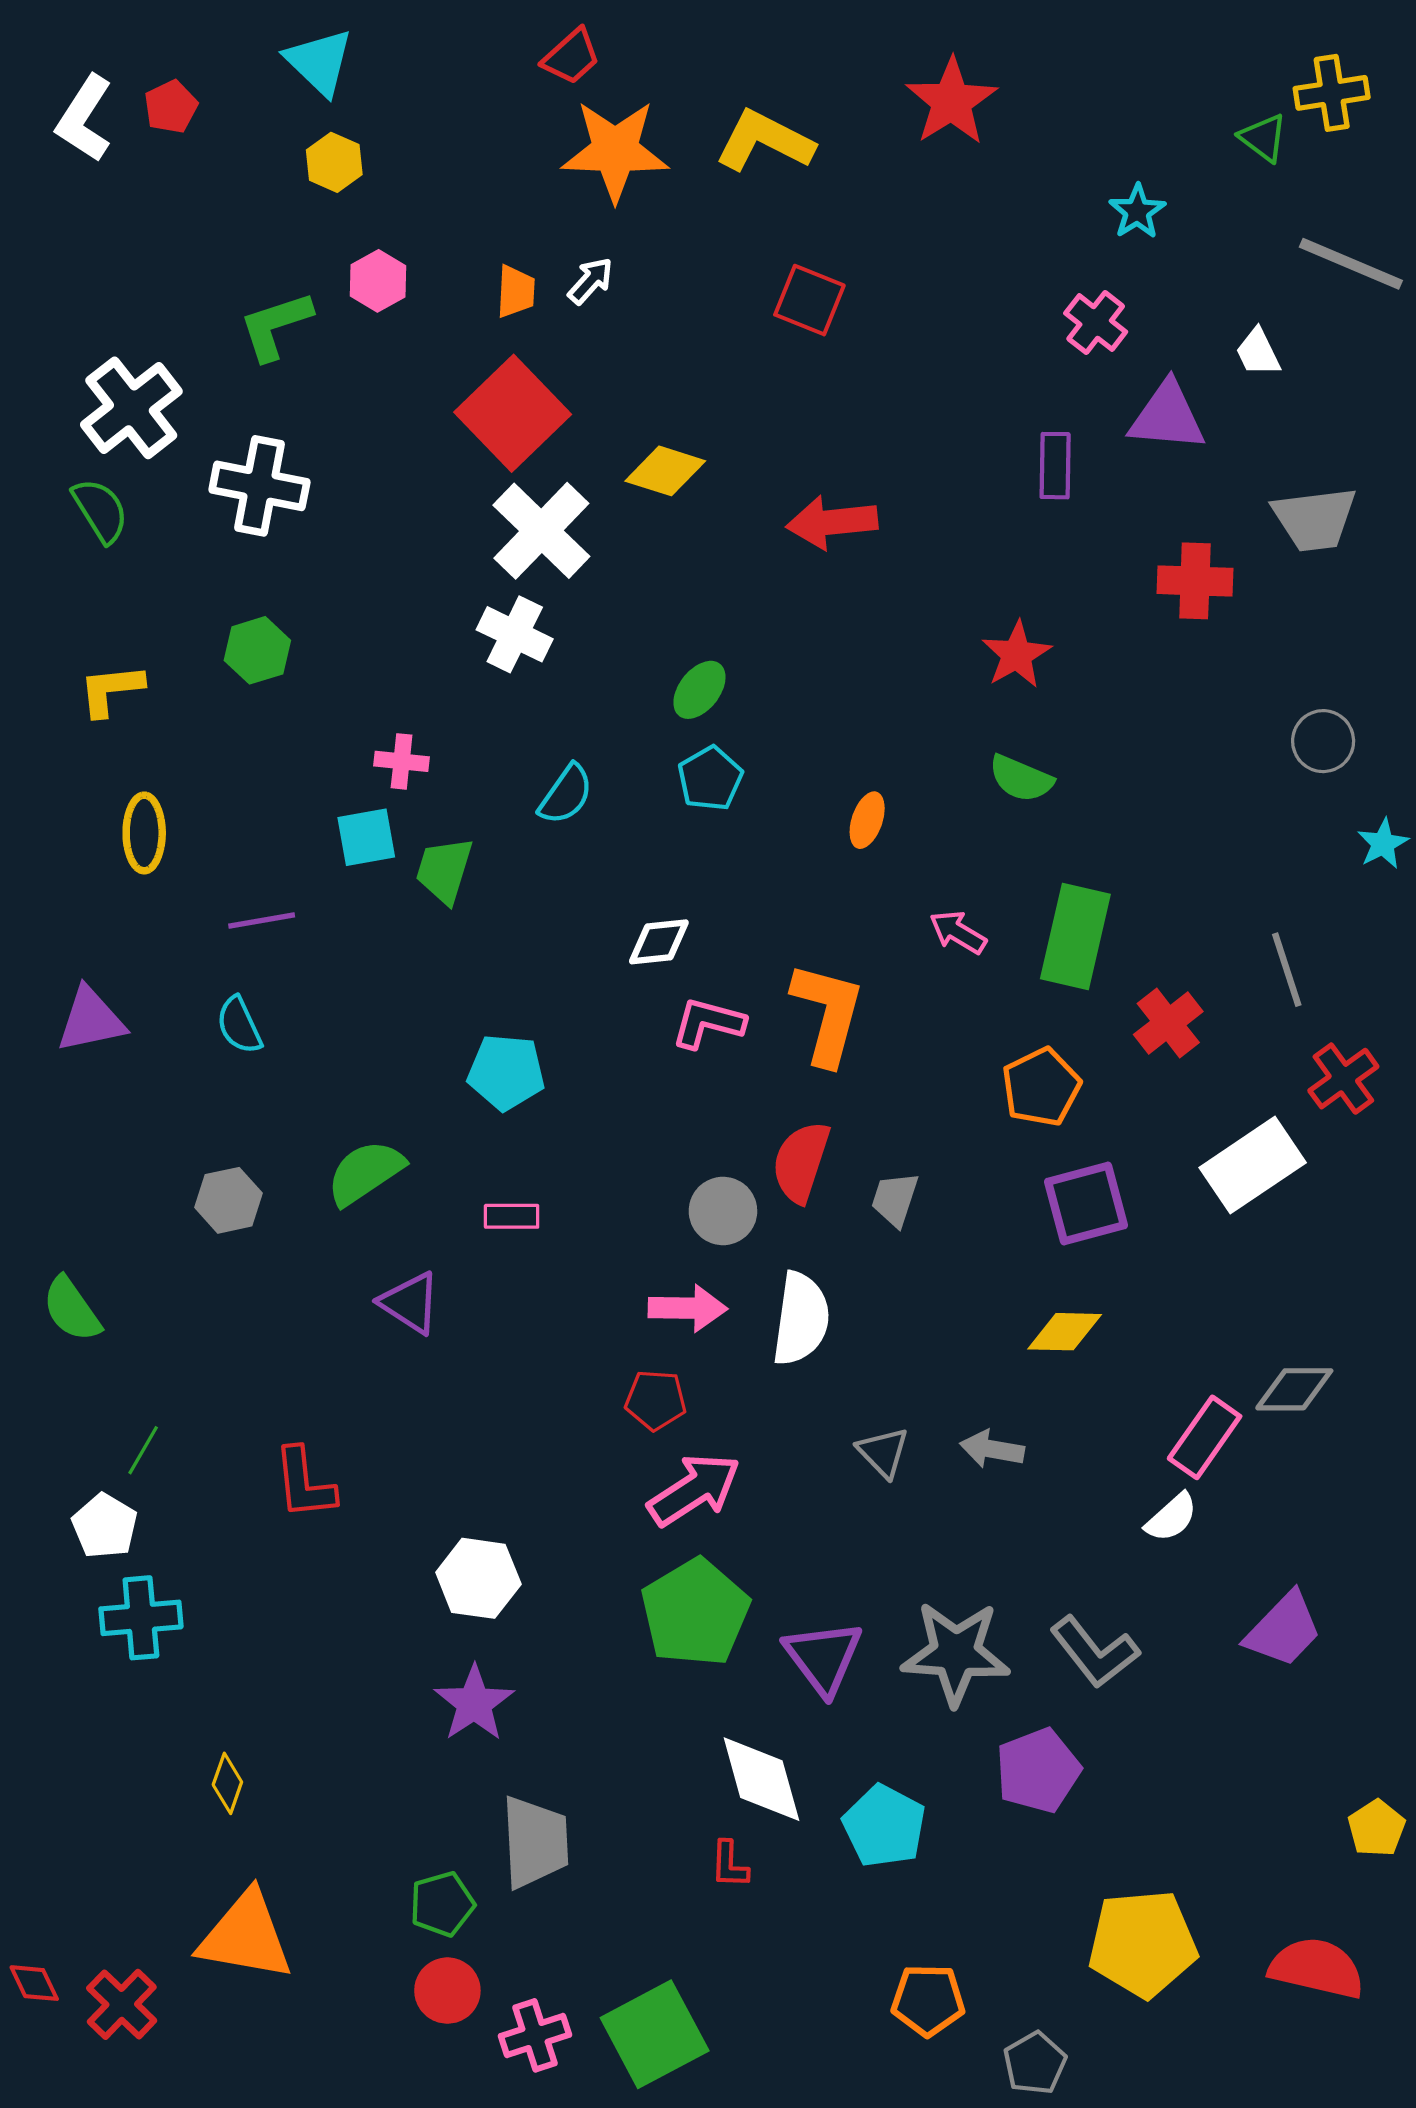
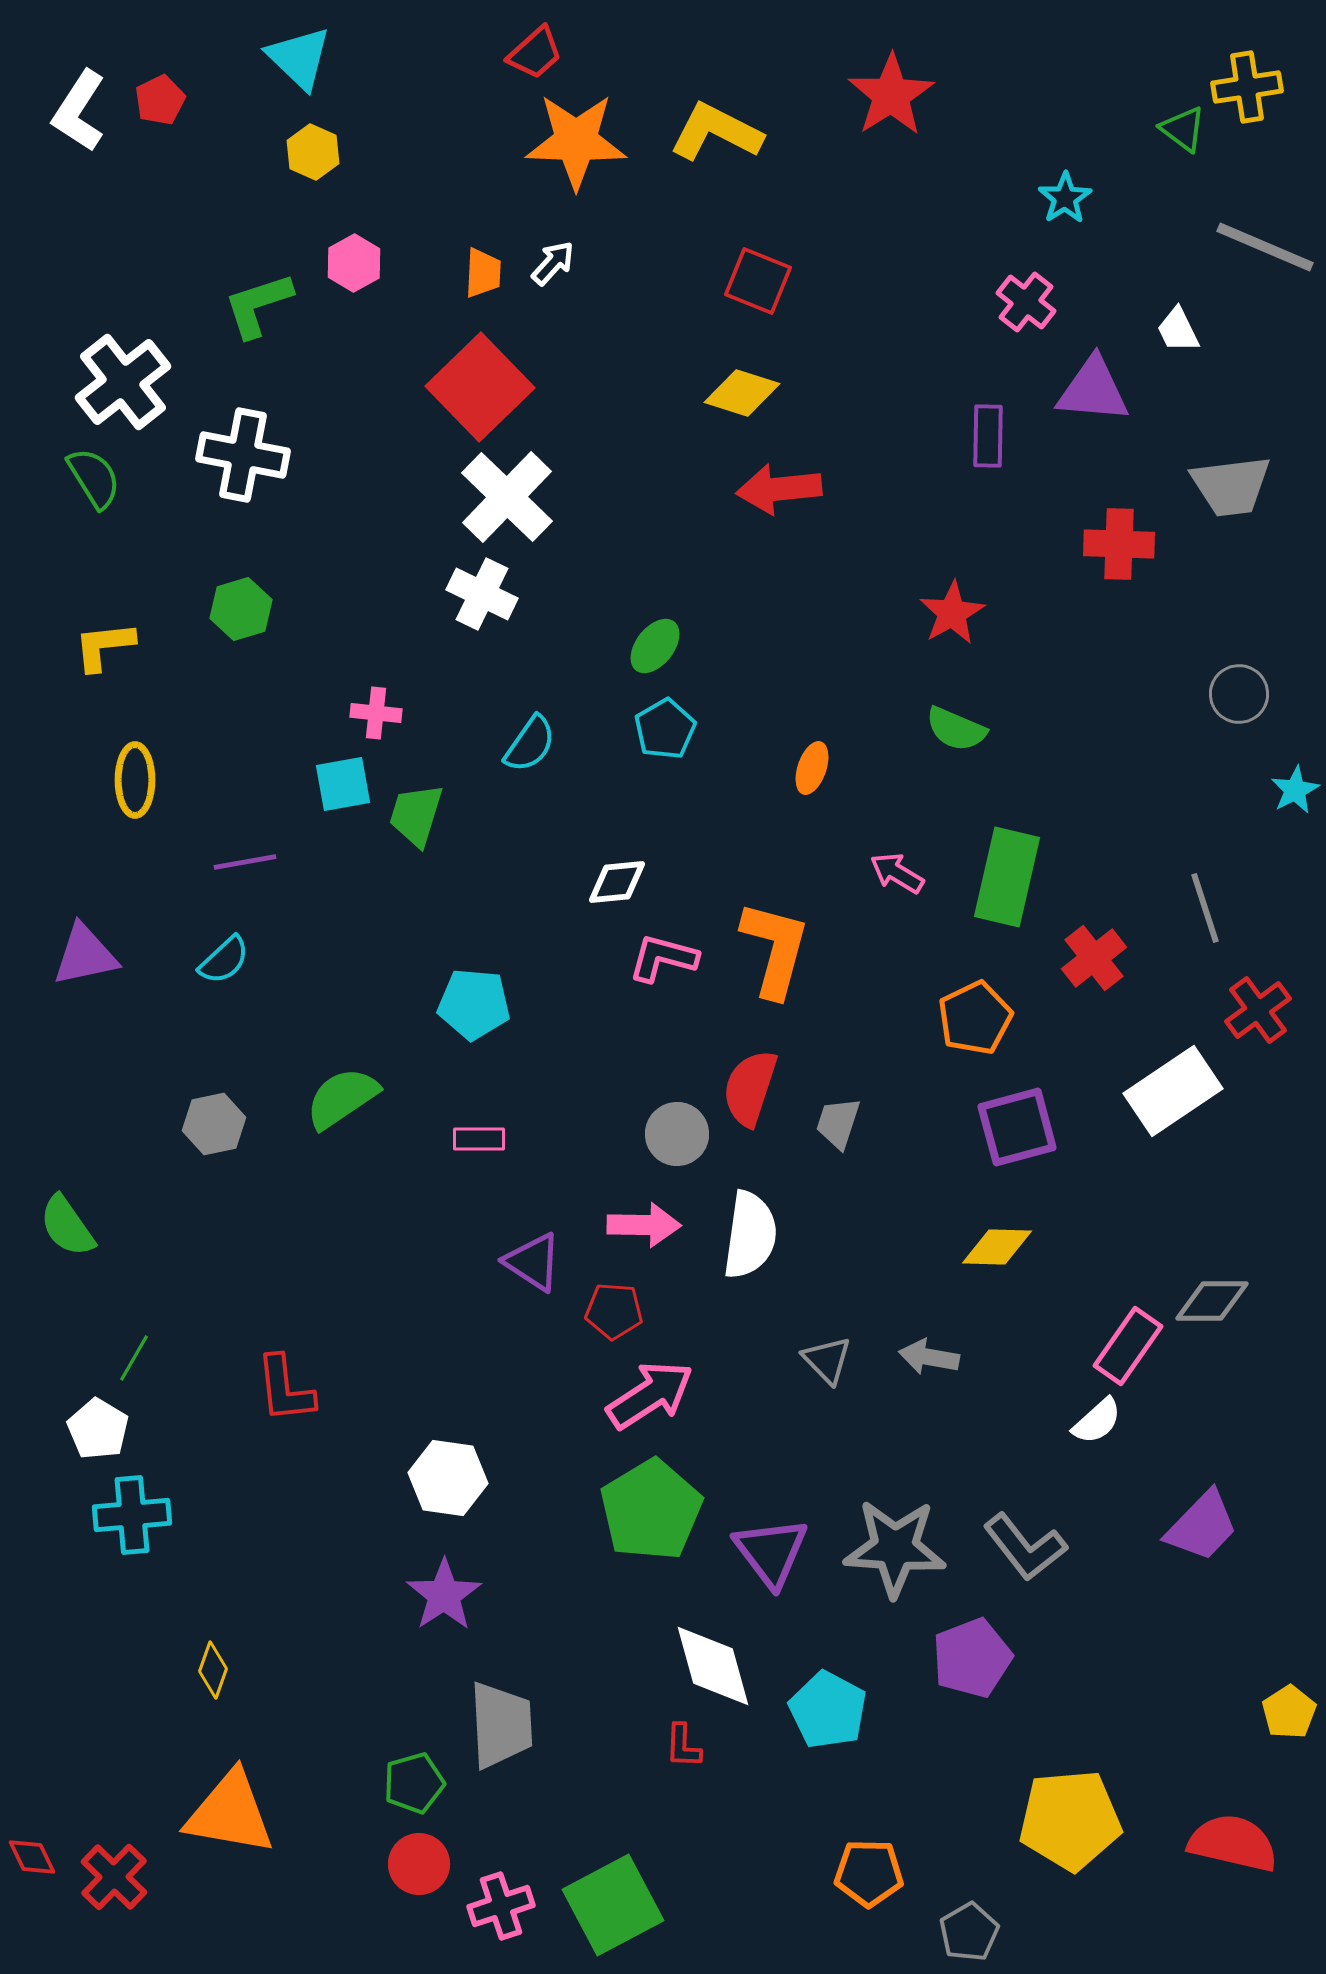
yellow diamond: (665, 471) -> (742, 393), moved
cyan semicircle: (239, 1025) -> (224, 960), turned -108
purple triangle: (410, 1303) -> (533, 1262), moved

